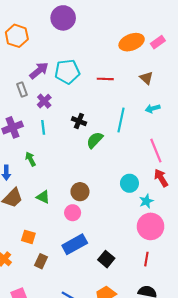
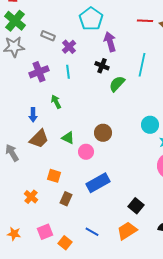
purple arrow: (39, 71) -> (110, 42), moved, turned -66
cyan pentagon: (67, 72) -> (91, 19), turned -30
red line: (105, 79) -> (145, 21), moved
gray rectangle: (22, 90) -> (48, 36), turned -48
pink circle: (73, 213) -> (86, 152), moved
black square: (106, 259) -> (136, 206), moved

